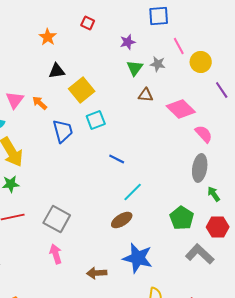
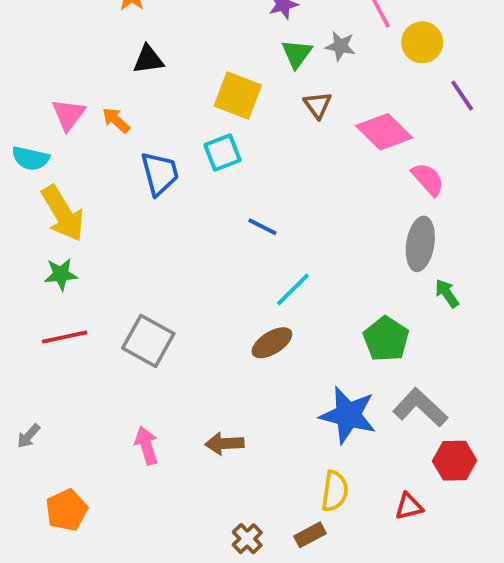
yellow square: (82, 90) -> (238, 96), moved, turned -30
brown triangle: (146, 95) -> (318, 105), turned 49
red hexagon: (218, 227) -> (455, 461), moved
pink arrow: (56, 254) -> (146, 445), moved
blue star: (138, 258) -> (348, 415), moved

